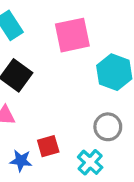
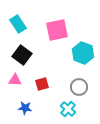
red square: (48, 146) -> (42, 84), moved

